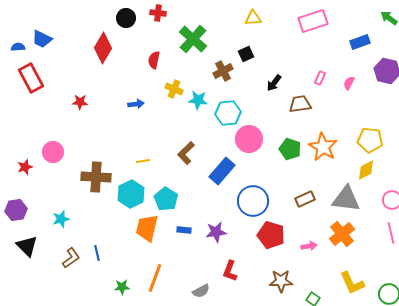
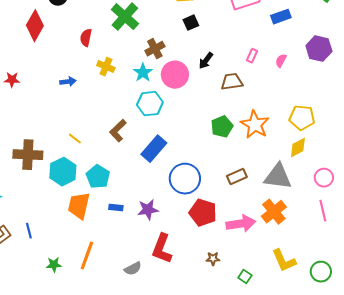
blue rectangle: (360, 42) -> (281, 17), moved
black square: (246, 54) -> (191, 23), moved
cyan star: (198, 100) -> (143, 73), moved, turned 30
cyan hexagon: (228, 113) -> (150, 104), moved
pink circle: (249, 139) -> (175, 75), moved
green pentagon: (290, 149) -> (222, 127), turned 30
yellow line: (143, 161) -> (75, 139), turned 48
pink arrow: (309, 246) -> (241, 224), size x1.8
red L-shape: (230, 271) -> (162, 249), size x1.4
brown star: (281, 281) -> (213, 259), size x0.6

